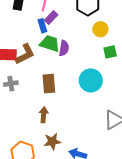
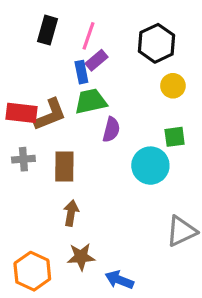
green trapezoid: (50, 44) -> (91, 101), turned -35
purple semicircle: (64, 48) -> (111, 130), moved
green square: (110, 52) -> (175, 137), moved
brown rectangle: (49, 84) -> (64, 167), moved

